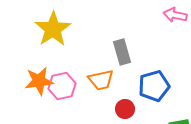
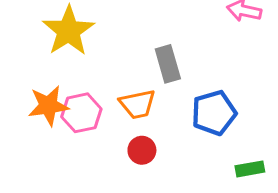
red circle: (125, 109) -> (142, 150), moved

